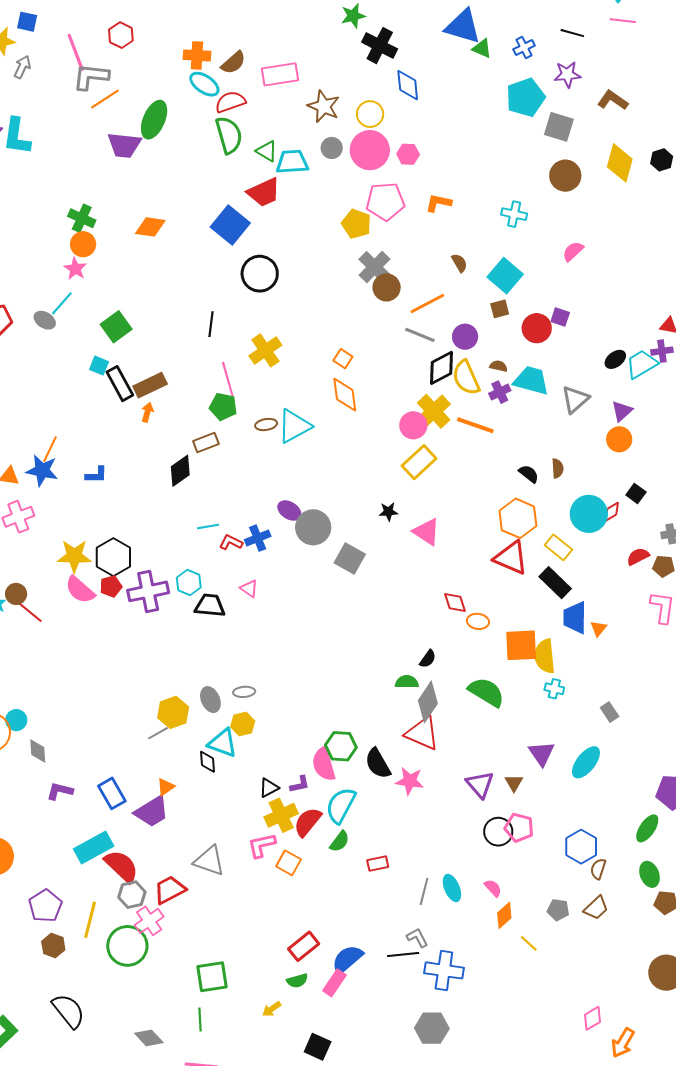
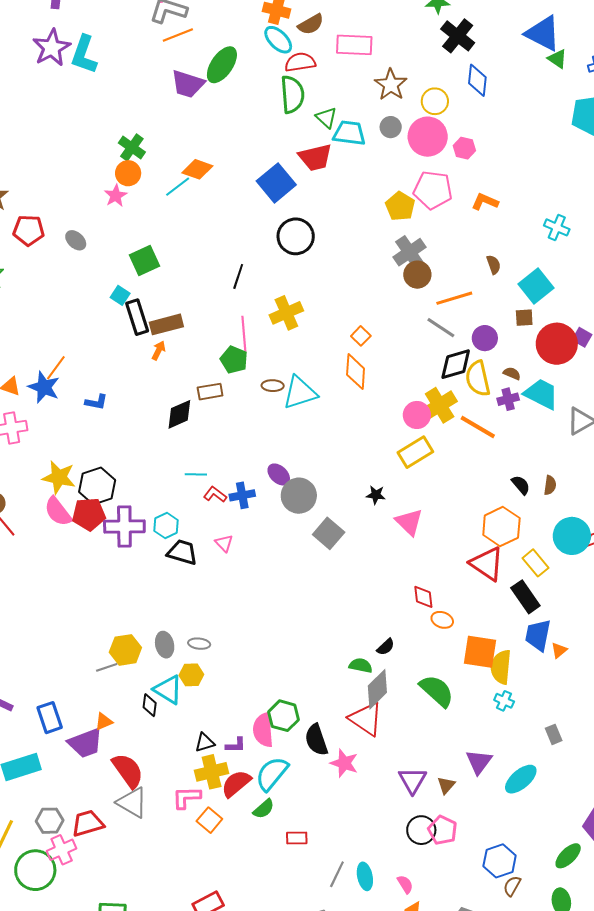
cyan line: (62, 303) -> (178, 187), moved
red circle: (537, 328) -> (557, 344), size x1.4
red pentagon: (111, 586) -> (89, 514), size x1.5
red semicircle: (121, 866) -> (128, 771), moved

